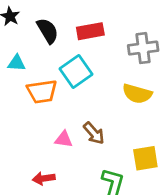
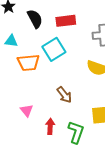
pink triangle: (64, 139) -> (27, 111), moved, turned 40
red arrow: (44, 178) -> (50, 126), moved, turned 98

